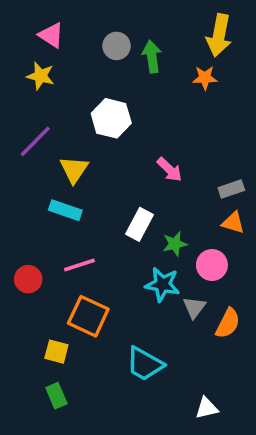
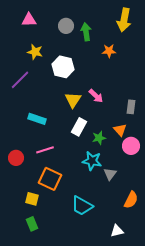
pink triangle: (51, 35) -> (29, 20), turned -35
yellow star: (41, 76) -> (35, 52), moved
orange star: (205, 78) -> (109, 51), moved
yellow triangle: (74, 170) -> (73, 100), moved
gray rectangle: (231, 189) -> (131, 107), turned -64
orange triangle: (233, 223) -> (120, 130), moved, turned 32
pink circle: (212, 265) -> (131, 146), moved
orange semicircle: (228, 323) -> (131, 200), moved

